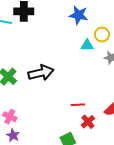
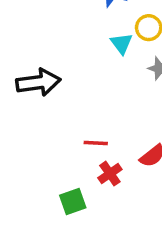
cyan triangle: (87, 45) -> (122, 43), turned 48

